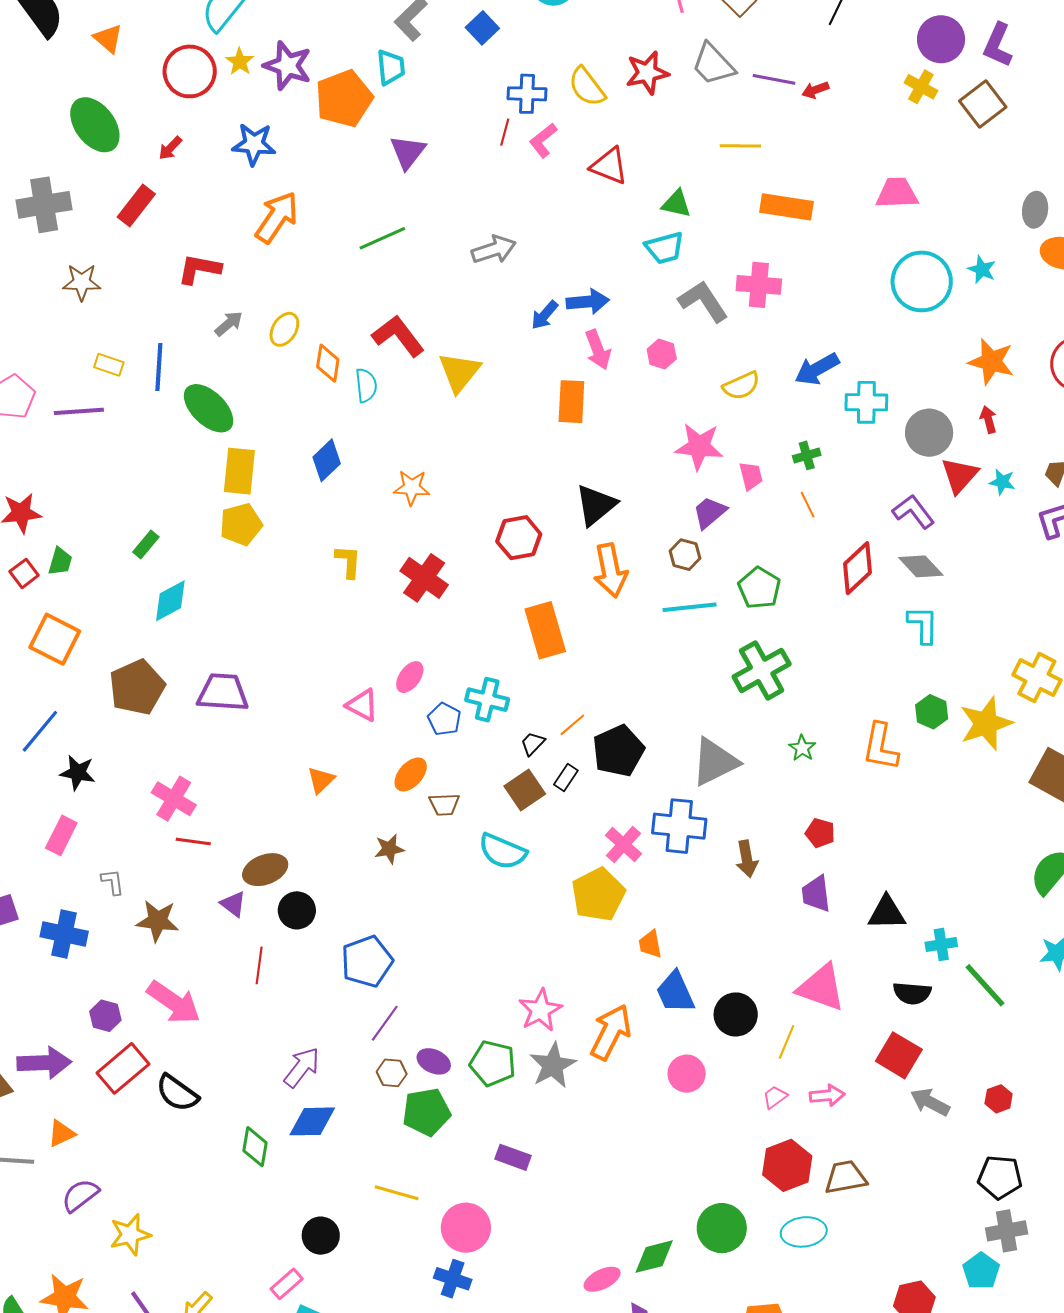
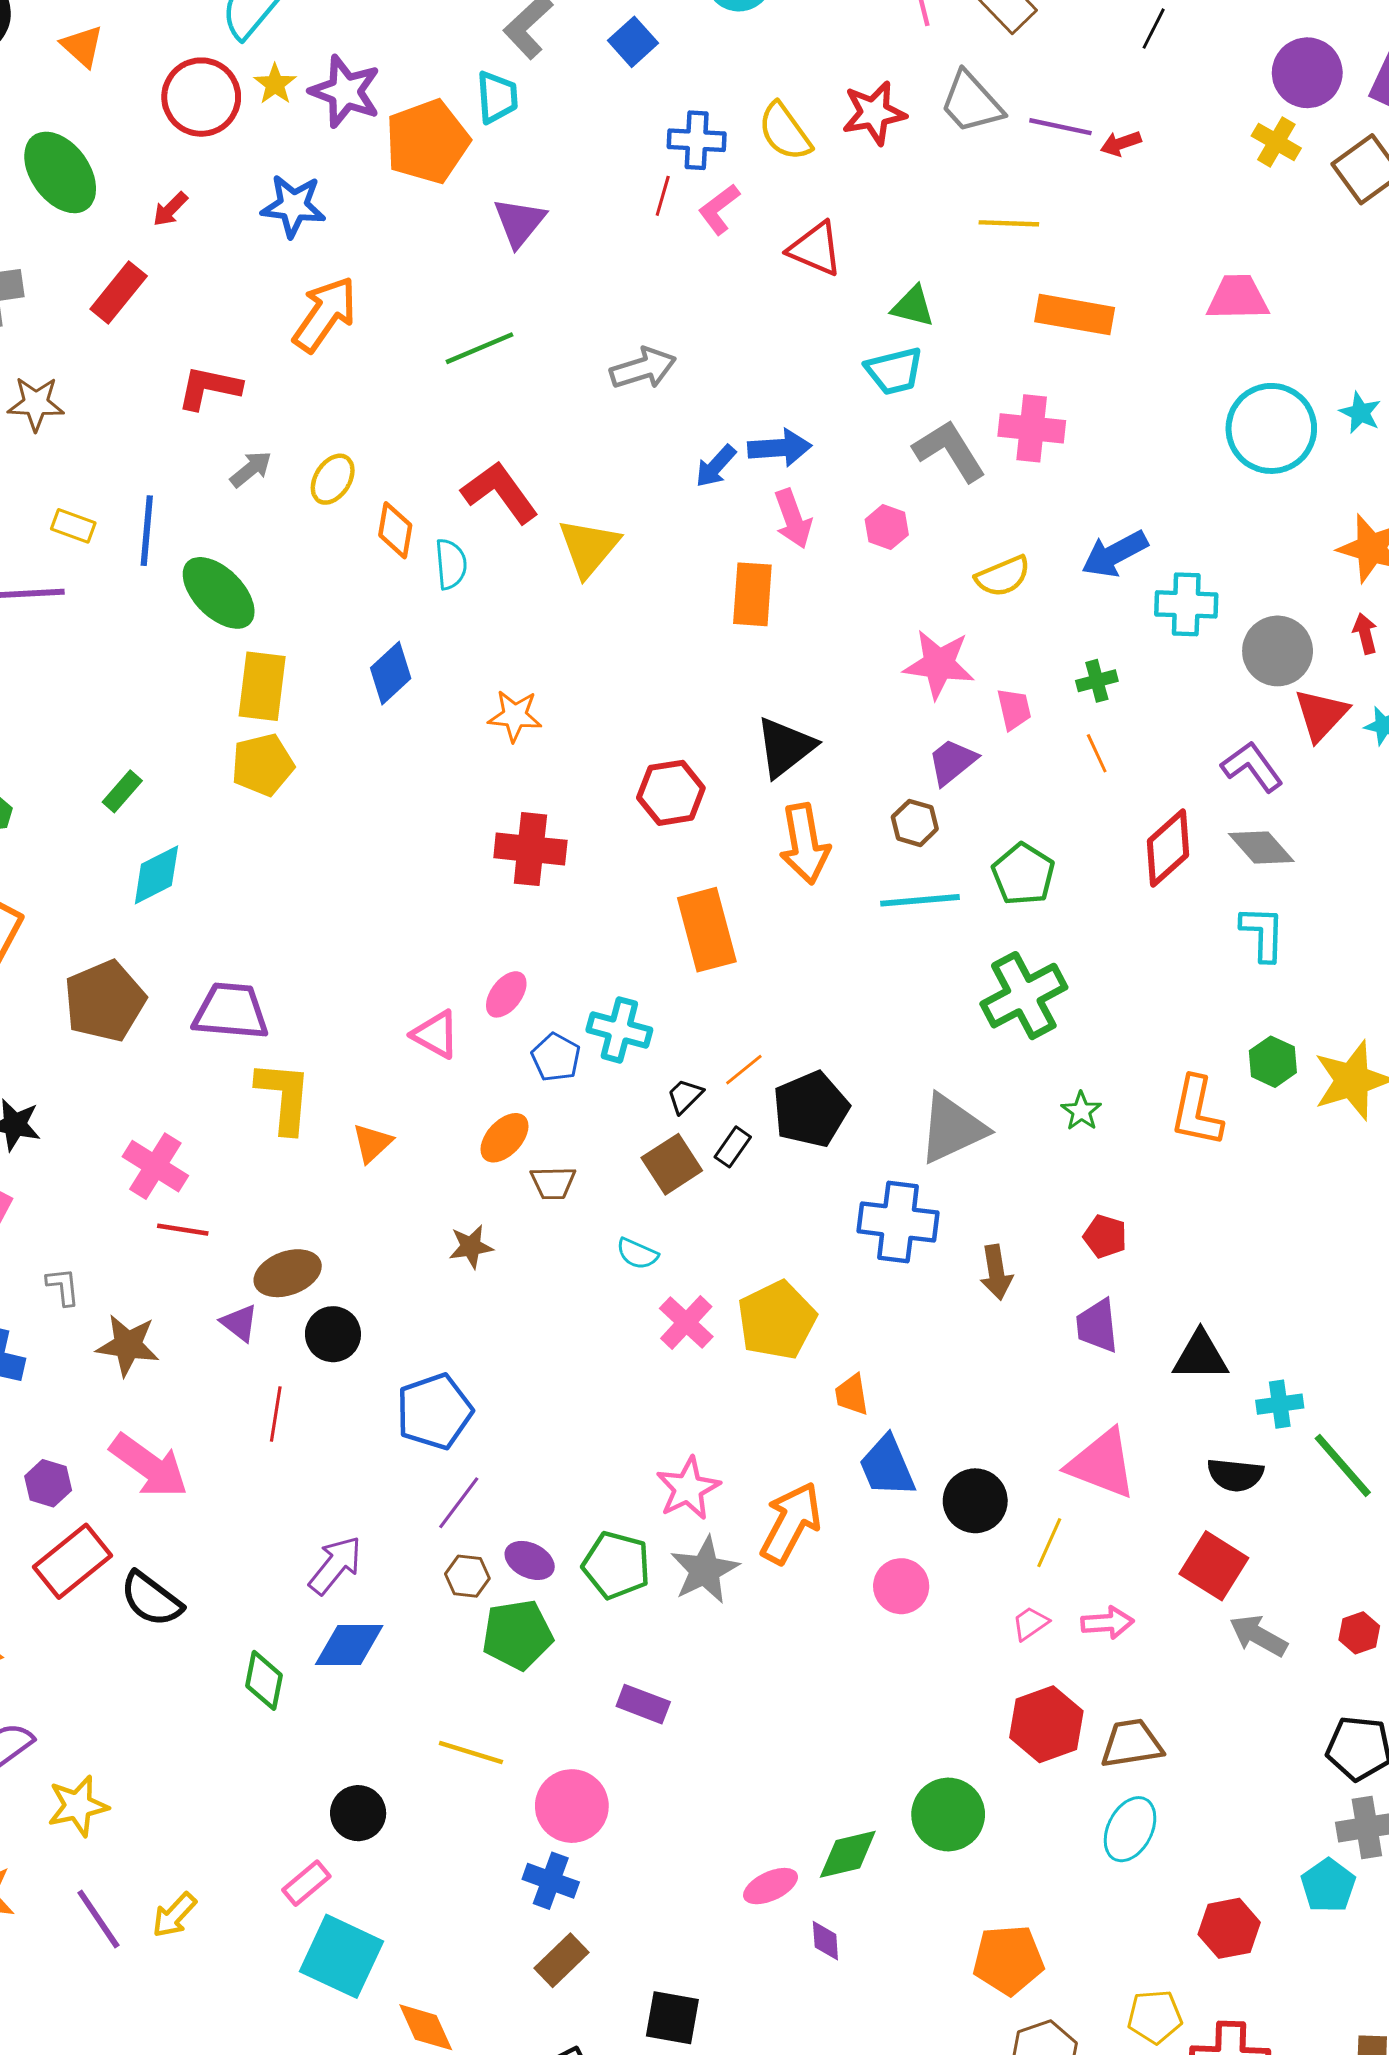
yellow L-shape: (348, 561) -> (284, 1097), moved, size x1.5
red cross: (424, 578) -> (530, 849), turned -30
pink cross: (624, 845) -> (686, 1323), moved
cyan semicircle: (503, 851) -> (637, 1254), size x0.6
cyan ellipse: (804, 1232) -> (1130, 1829), moved, turned -57

